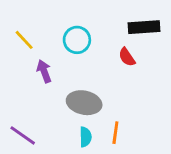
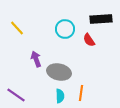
cyan circle: (77, 40) -> (65, 29), moved
purple arrow: (44, 71) -> (36, 59), moved

